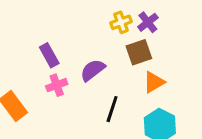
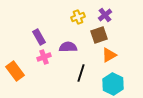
yellow cross: (121, 22) -> (78, 17), moved
purple semicircle: (93, 70) -> (68, 47), turned 36

